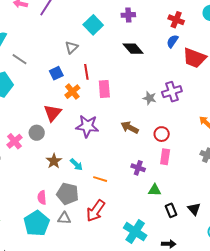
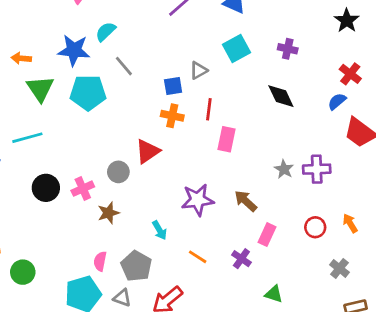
blue square: (56, 73) -> (173, 86), moved
orange cross: (72, 92) -> (172, 116), moved, turned 35
purple star: (87, 126) -> (198, 200), moved, turned -30
red circle: (162, 134) -> (315, 227), moved
pink cross: (14, 141) -> (83, 189), moved
pink rectangle: (165, 157) -> (267, 235), moved
brown star: (54, 161) -> (108, 213), moved
orange line: (100, 179) -> (198, 257), moved
green triangle: (155, 190) -> (274, 294), moved

